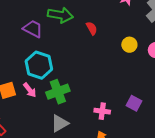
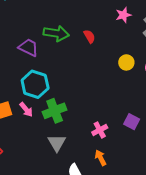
red semicircle: (92, 28) -> (89, 36), moved
pink cross: (102, 111) -> (100, 130), turned -35
gray triangle: (60, 123) -> (57, 143), turned -30

